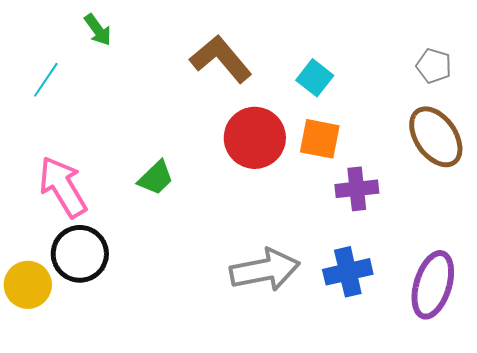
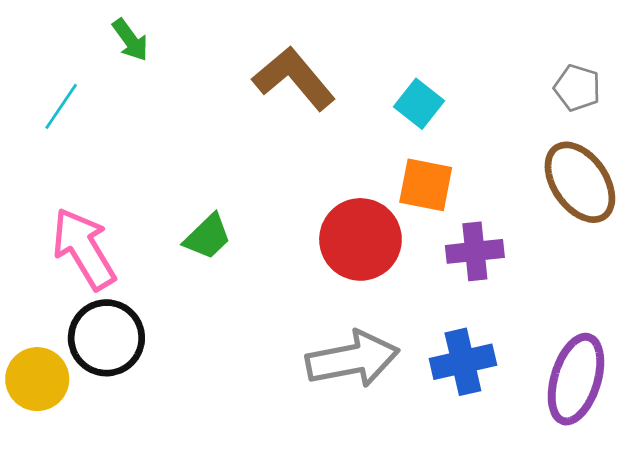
red circle: (255, 138) -> (360, 239), moved

